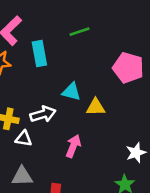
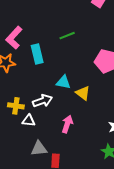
yellow triangle: (96, 107) -> (83, 93), turned 42
gray triangle: (22, 176) -> (39, 149), moved

